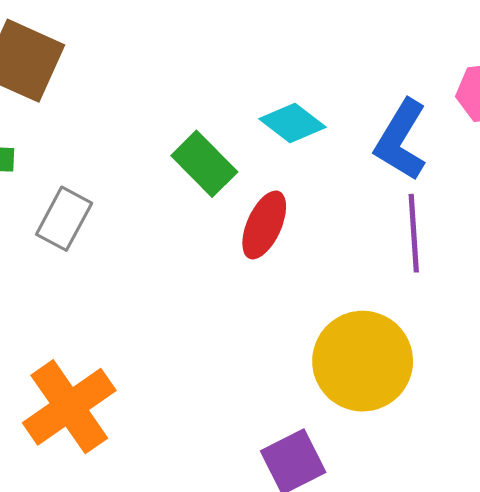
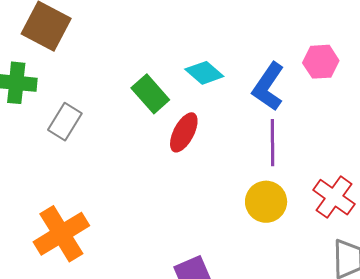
yellow circle: (363, 361) -> (266, 202), moved, size x0.7

